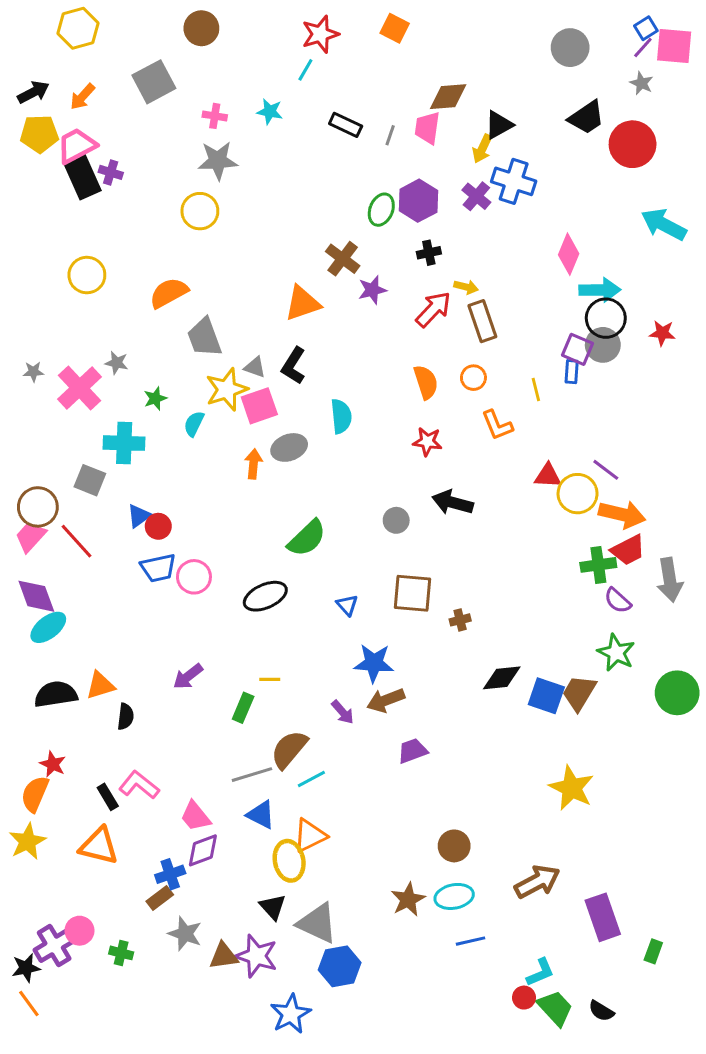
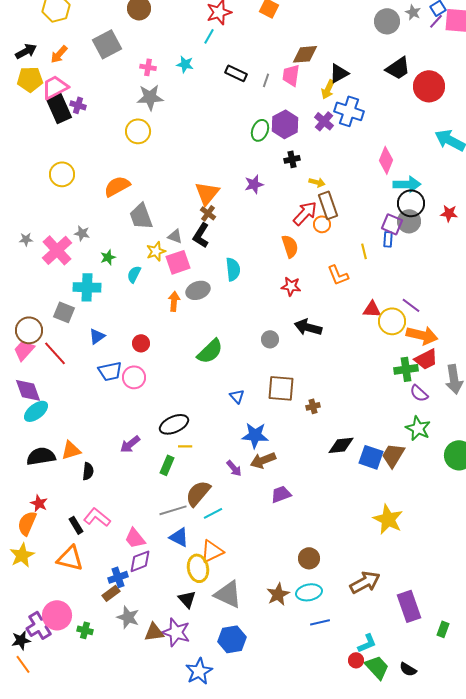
gray star: (641, 83) -> (413, 12), moved
brown cross: (343, 259) -> (208, 213), moved, size x0.7
orange triangle: (302, 303) -> (207, 193), turned -32
red arrow: (433, 309) -> (305, 213), moved
orange circle: (473, 378) -> (322, 224), moved
yellow star: (227, 390) -> (156, 251), size x0.7
red circle: (158, 526) -> (141, 343), moved
black ellipse: (265, 596) -> (174, 424), moved
gray triangle: (317, 923) -> (228, 594), moved
pink circle: (79, 931) -> (57, 615), size x1.5

